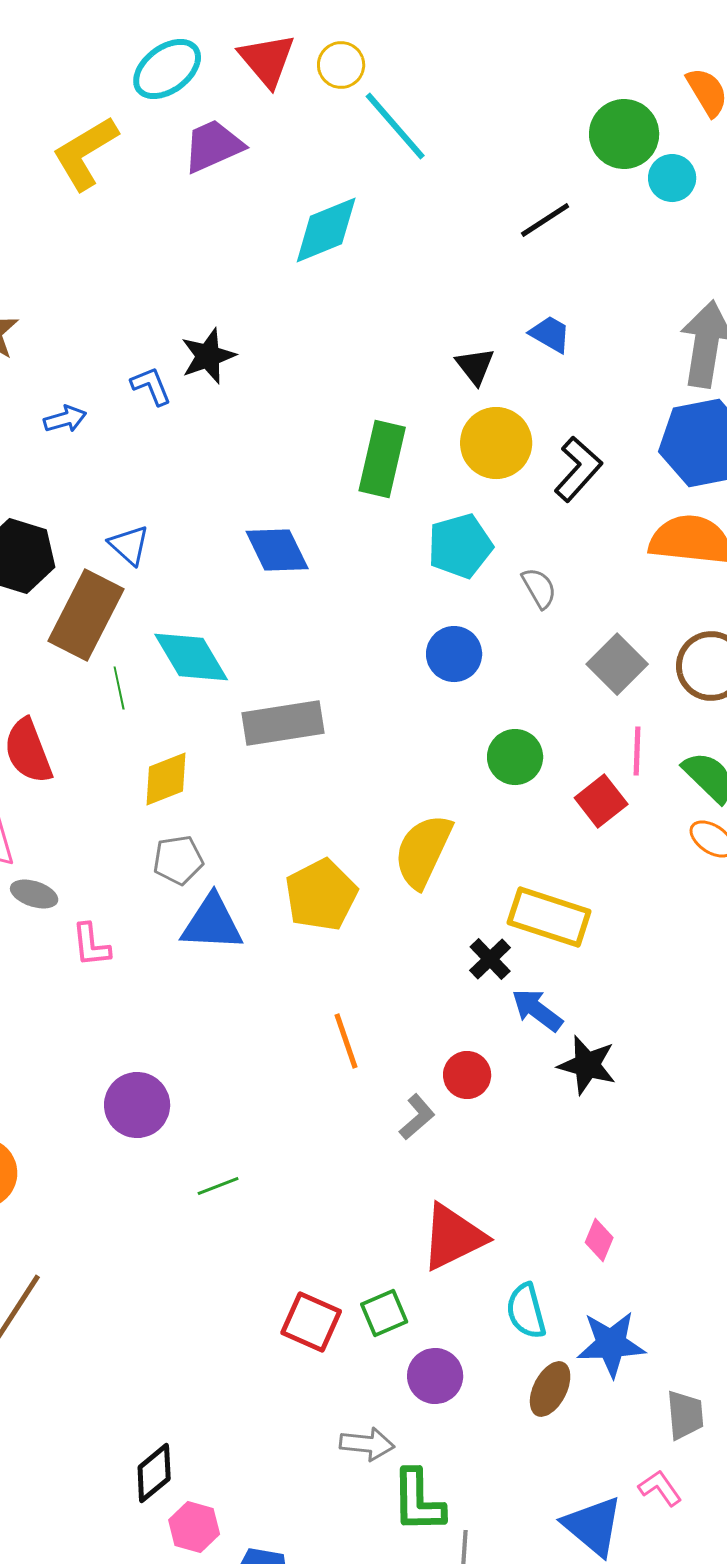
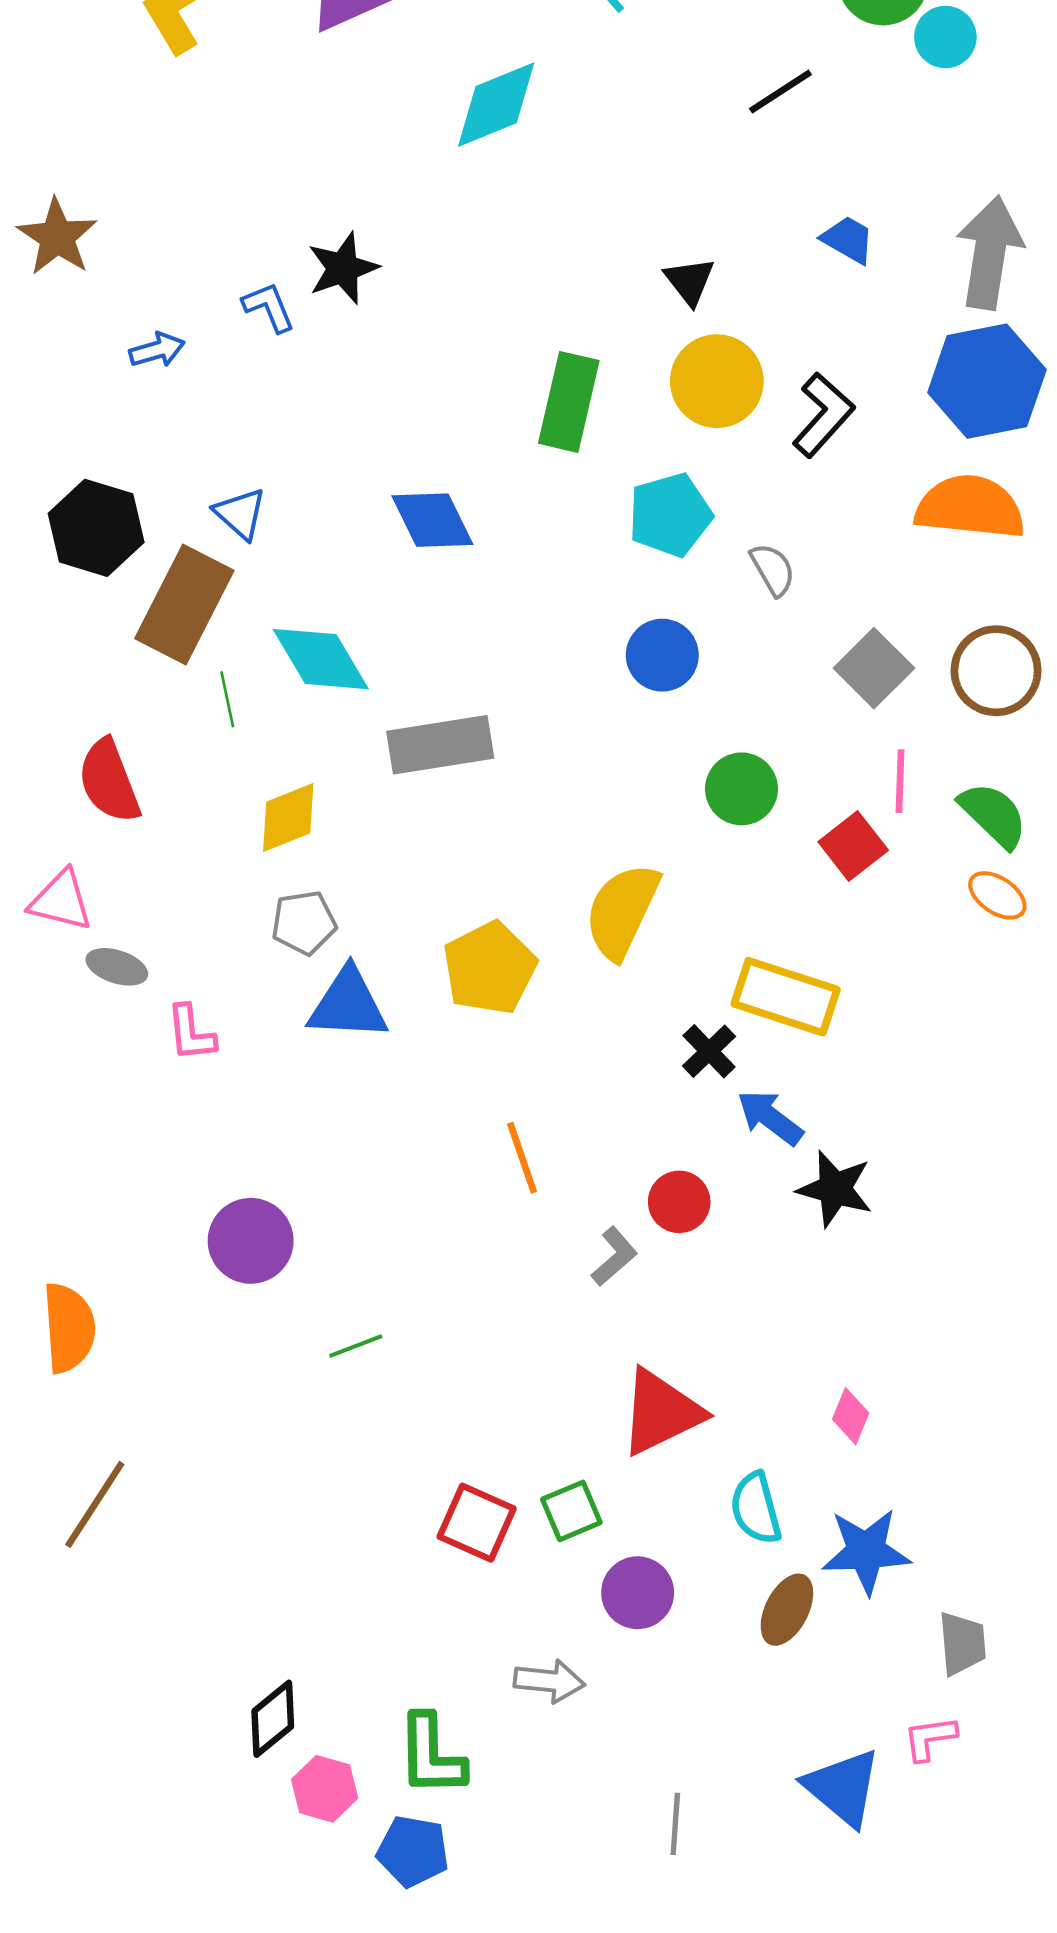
blue trapezoid: (550, 334) -> (848, 240), moved
pink L-shape: (660, 1488) -> (930, 1738), turned -63
green L-shape: (418, 1501) -> (431, 1755), moved

